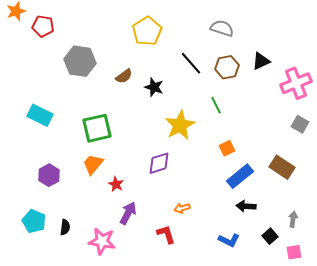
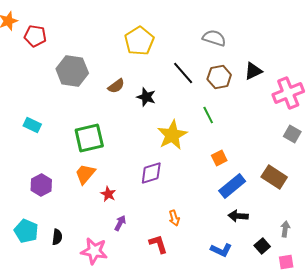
cyan rectangle: (40, 115) -> (32, 125), size x0.7
orange arrow: (182, 208) -> (174, 218), turned -91
purple arrow: (128, 213) -> (120, 223), size x0.7

